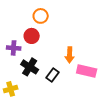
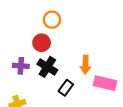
purple cross: (14, 48) -> (21, 66), moved
black cross: (30, 67) -> (47, 67), moved

